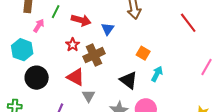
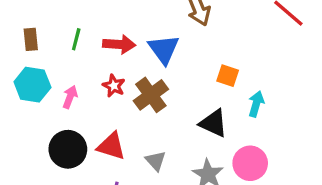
pink arrow: (39, 26) -> (70, 97), moved
blue triangle: (108, 29) -> (164, 49), size x1.5
cyan hexagon: (22, 50) -> (32, 85), moved
red triangle: (76, 77) -> (111, 146), moved

